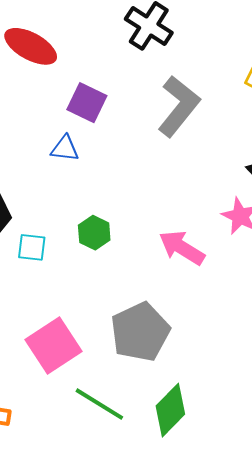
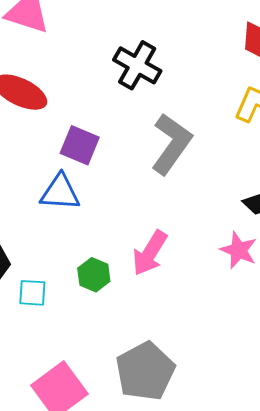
blue triangle: (65, 149) -> (60, 192), size x1.4
pink arrow: (182, 248) -> (150, 253), moved, turned -87

